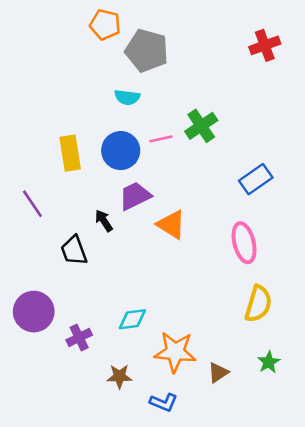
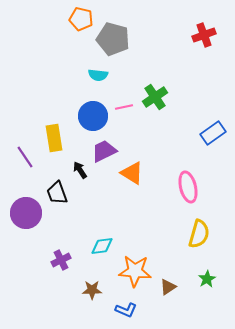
yellow rectangle: (70, 153) -> (54, 138), moved
blue rectangle: (256, 179) -> (213, 133), moved
purple circle: (34, 312) -> (26, 213), moved

